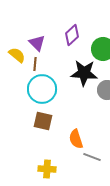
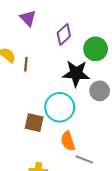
purple triangle: (37, 43) -> (28, 18), moved
cyan circle: (42, 89) -> (60, 107), moved

